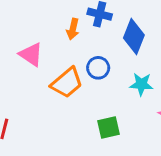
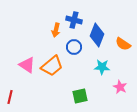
pink triangle: (31, 54) -> (27, 65), moved
blue circle: (98, 68) -> (74, 47), moved

